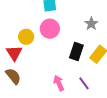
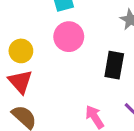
yellow circle: (26, 37) -> (21, 51), moved

